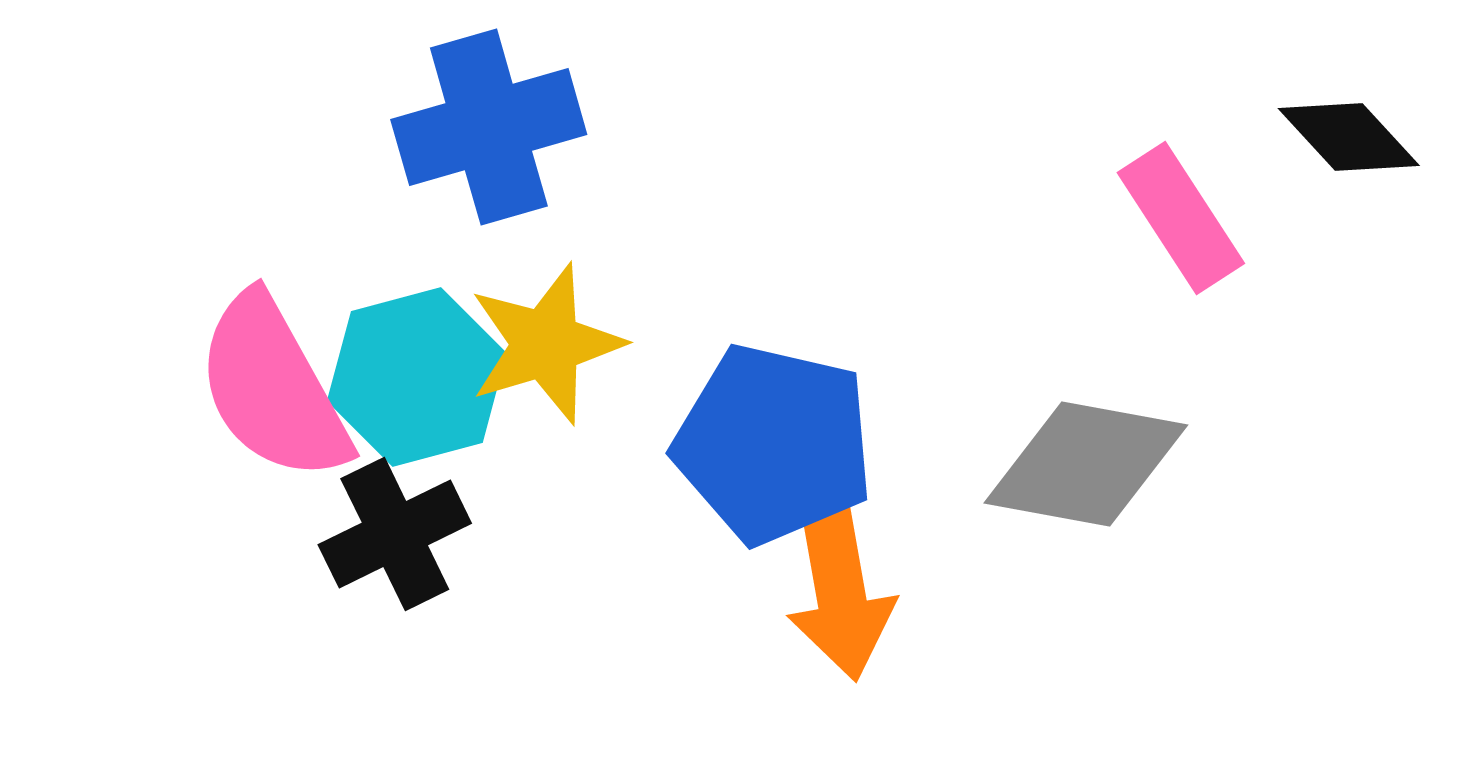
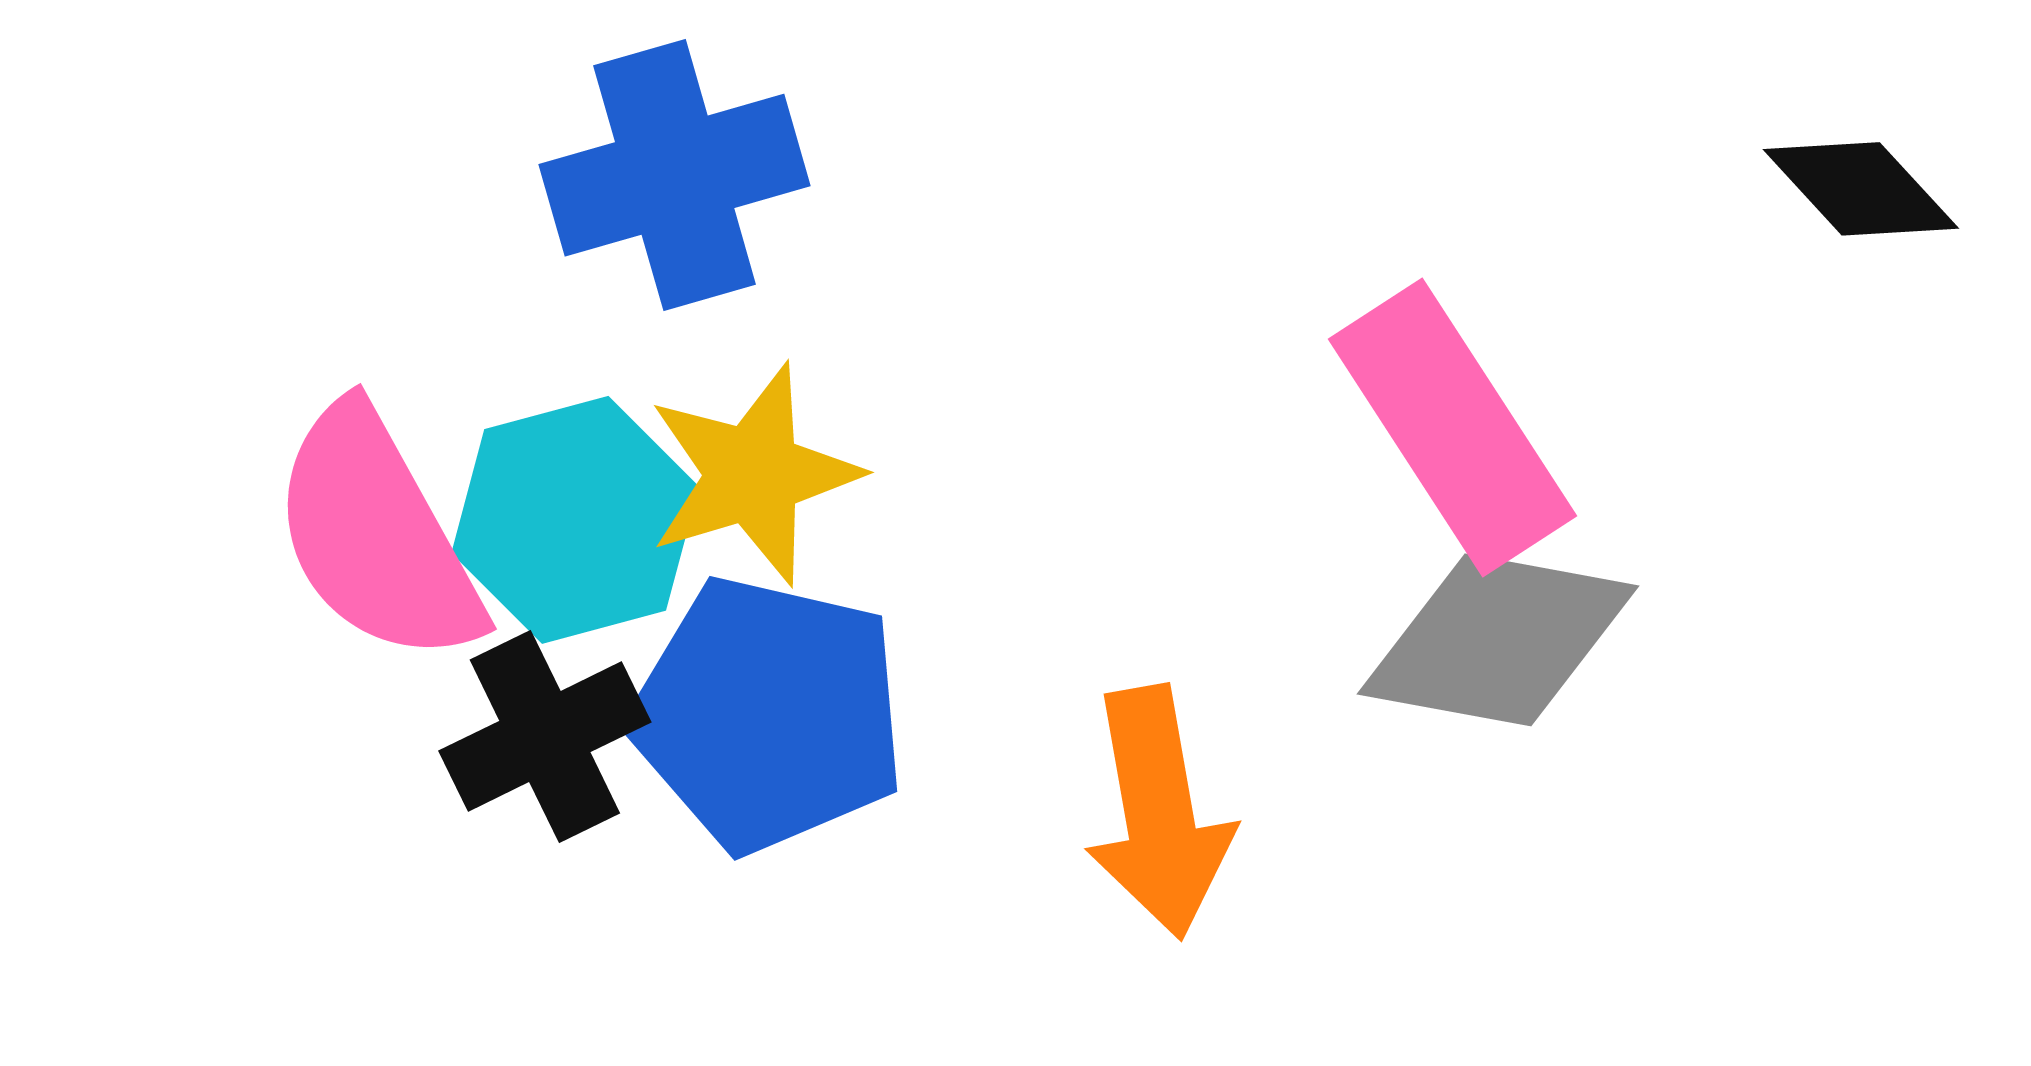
pink rectangle: (1181, 218) -> (1453, 427), moved, size x1.4
blue pentagon: (774, 444) -> (768, 714), moved

